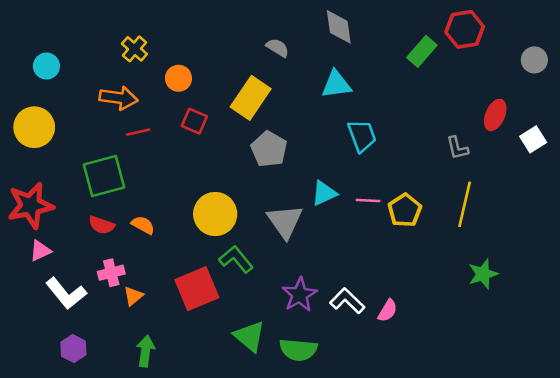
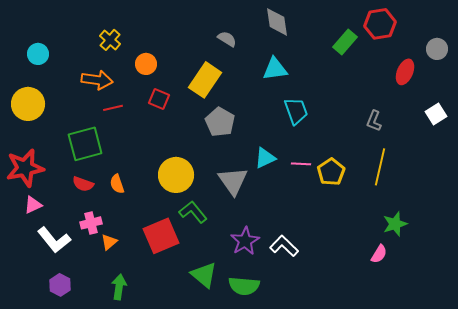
red ellipse: (495, 115) -> (405, 72), moved
gray L-shape: (457, 148) -> (374, 121), turned 35
orange semicircle: (143, 225) -> (117, 184), turned -138
pink semicircle: (388, 311) -> (379, 254), moved

